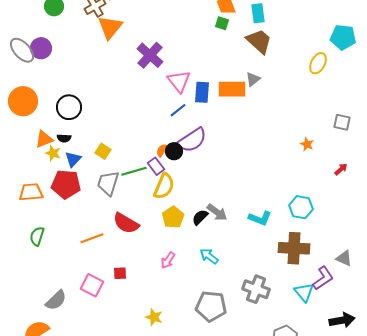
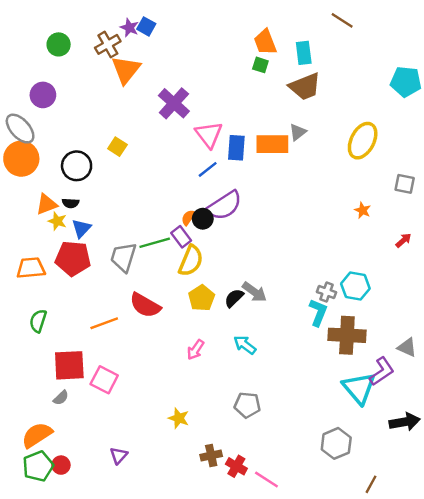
brown trapezoid: (259, 41) -> (305, 87), turned 116
gray ellipse: (22, 50) -> (20, 129), moved
yellow ellipse: (318, 63) -> (363, 141), moved, size x1.4
yellow square: (103, 151) -> (117, 147), moved
cyan L-shape: (260, 218) -> (318, 312), moved, turned -90
red square: (120, 273) -> (69, 365), moved, size x2.0
gray cross: (256, 289) -> (327, 292), moved, size x0.6
cyan triangle: (304, 292) -> (359, 388), size x1.4
gray semicircle: (56, 300) -> (61, 398), size x0.6
gray pentagon: (211, 306) -> (247, 405), size x0.7

